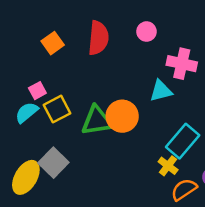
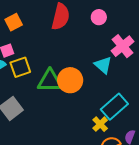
orange square: (53, 43) -> (14, 22), moved
pink cross: (182, 64) -> (123, 46), turned 30
cyan triangle: (161, 91) -> (103, 65), turned 48

